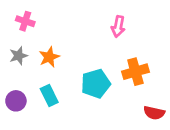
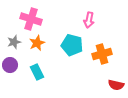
pink cross: (25, 21) -> (31, 19), moved, size x1.5
cyan pentagon: (96, 84) -> (72, 45), moved, turned 30
purple circle: (16, 101) -> (10, 65), moved

